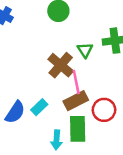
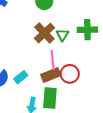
brown cross: (61, 65) -> (44, 33), moved
red circle: (104, 110) -> (70, 74), moved

